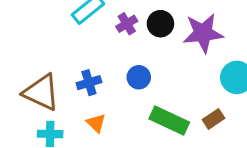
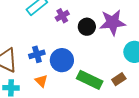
black circle: (160, 24) -> (87, 27), moved
blue circle: (139, 77) -> (62, 60), moved, size x1.5

